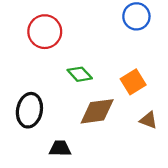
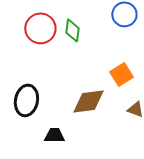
green diamond: (80, 74) -> (72, 30), moved, turned 50

